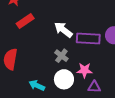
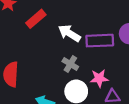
red rectangle: (25, 21) -> (36, 19), moved

